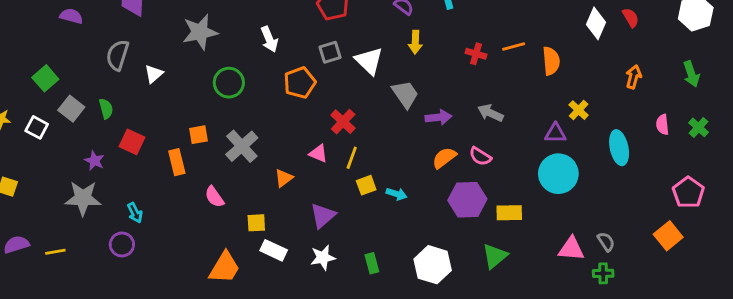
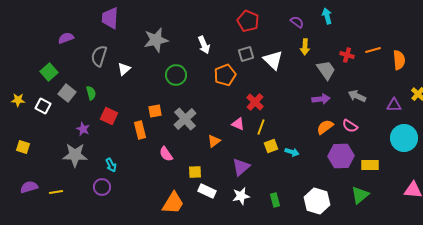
purple semicircle: (71, 16) -> (66, 38), moved, turned -35
gray trapezoid: (405, 94) -> (326, 70), moved
purple triangle: (555, 133) -> (394, 105), moved

